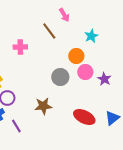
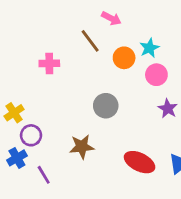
pink arrow: (64, 15) -> (111, 18), turned -32
orange circle: (76, 56) -> (124, 58), moved
pink circle: (85, 72) -> (156, 75), moved

